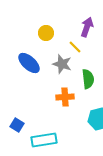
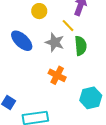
green semicircle: (88, 79) -> (81, 46), moved
orange cross: (65, 97) -> (57, 75), turned 30

